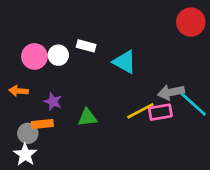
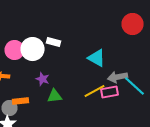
white circle: (58, 55) -> (32, 49), size x1.5
cyan triangle: (125, 62) -> (96, 58), moved
purple star: (53, 102) -> (42, 79), moved

